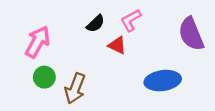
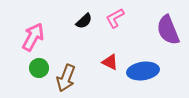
red triangle: (117, 45) -> (110, 62), moved

